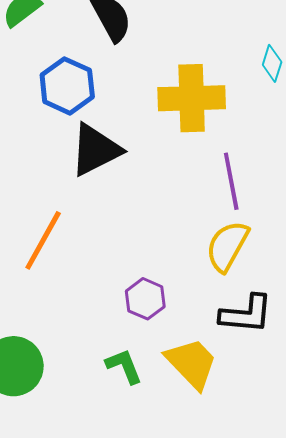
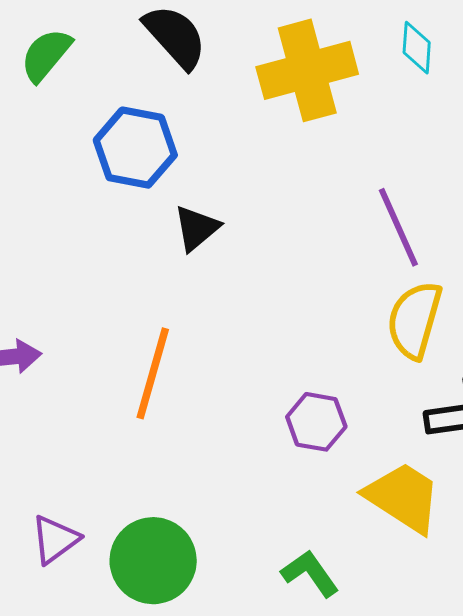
yellow cross: (192, 98) -> (307, 70), moved
black triangle: (96, 150) -> (196, 228), size x0.6
green L-shape: (124, 366) -> (310, 573), moved

